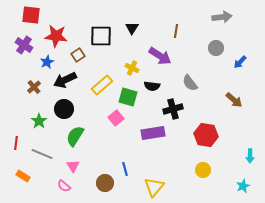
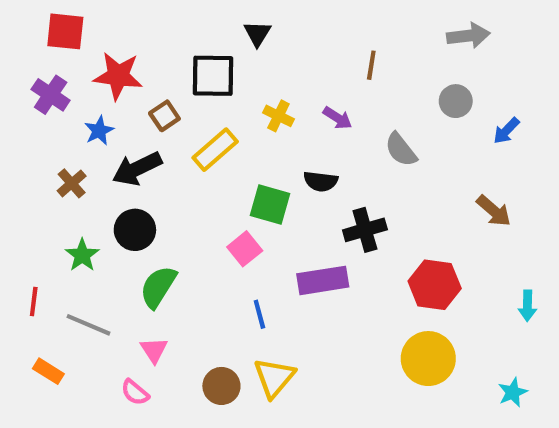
black triangle: (132, 28) -> (257, 34), moved
purple arrow: (160, 56) -> (338, 118), size x0.6
yellow cross: (132, 68) -> (278, 116), moved
gray semicircle: (190, 83) -> (401, 150), moved
yellow rectangle: (102, 85) -> (215, 150), moved
cyan arrow: (250, 156) -> (527, 306), moved
blue line: (125, 169) -> (259, 314), moved
yellow circle: (203, 170) -> (428, 359), size x1.6
yellow triangle: (154, 187) -> (274, 378), moved

